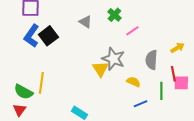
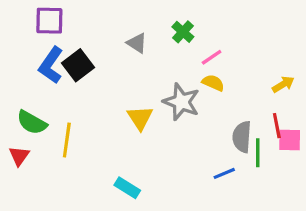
gray semicircle: (151, 60) -> (242, 137), moved
yellow triangle: (100, 69) -> (140, 118), moved
yellow semicircle: (133, 82) -> (213, 83), moved
green semicircle: (23, 92) -> (32, 123), moved
red triangle: (19, 110) -> (19, 156), moved

